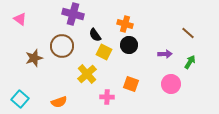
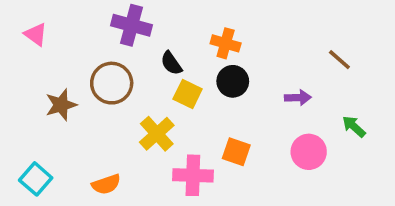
green arrow: (190, 62) -> (354, 127), moved, turned -80
pink cross: (107, 97) -> (193, 175), size x1.5

